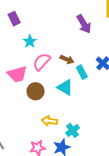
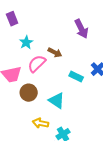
brown arrow: (67, 59) -> (55, 53), moved
cyan rectangle: (82, 72) -> (76, 77), turned -40
cyan triangle: (65, 87) -> (57, 101), moved

